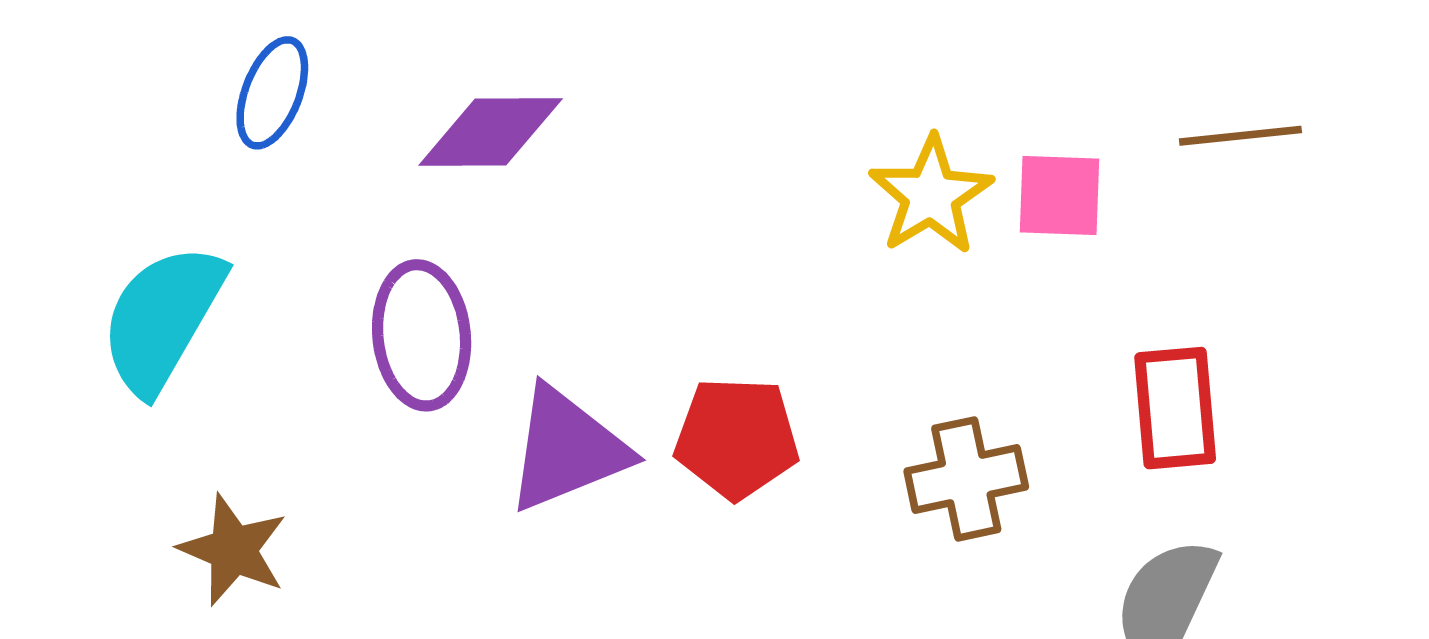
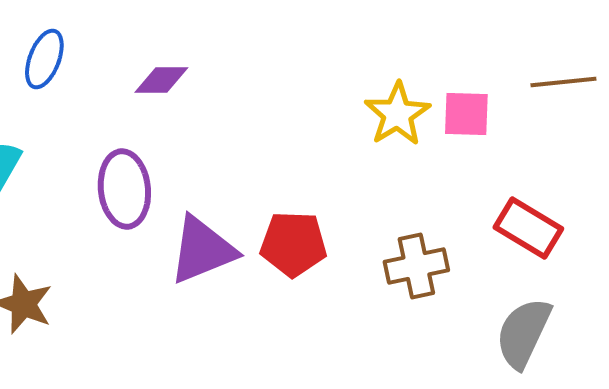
purple diamond: (491, 132) -> (161, 80), size x0.7
red rectangle: (1175, 408) -> (528, 228), turned -54

